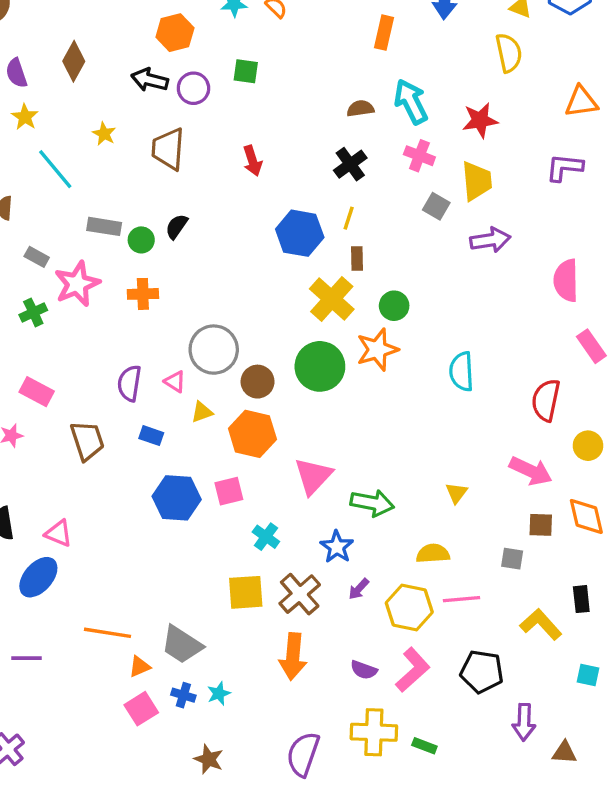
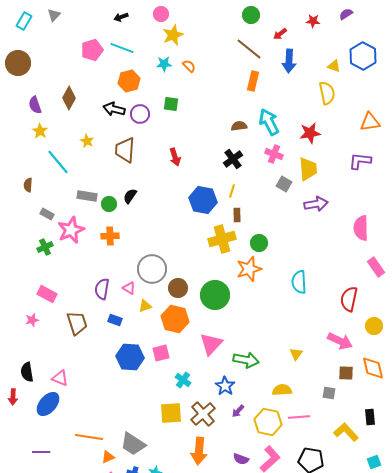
yellow cross: (332, 299) -> (222, 239), turned 32
green circle: (320, 366) -> (215, 295), moved
cyan square: (588, 675) -> (374, 462), turned -32

